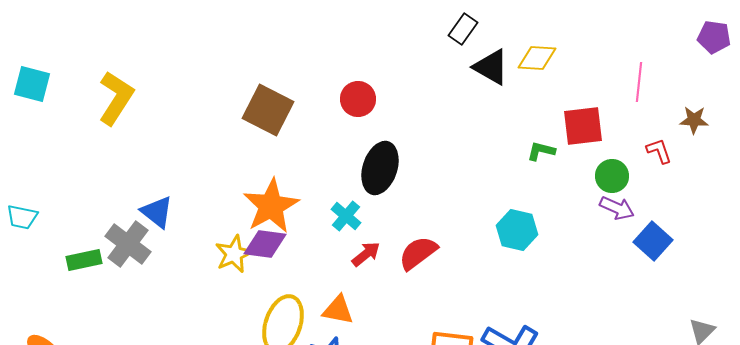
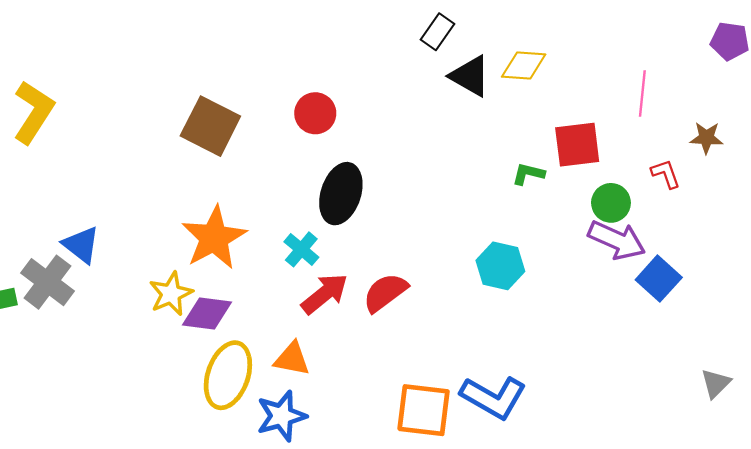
purple arrow: (617, 208) -> (617, 240), size x1.4
purple diamond: (265, 244) -> (207, 314), moved
red arrow: (366, 254) -> (325, 294), size x1.4

